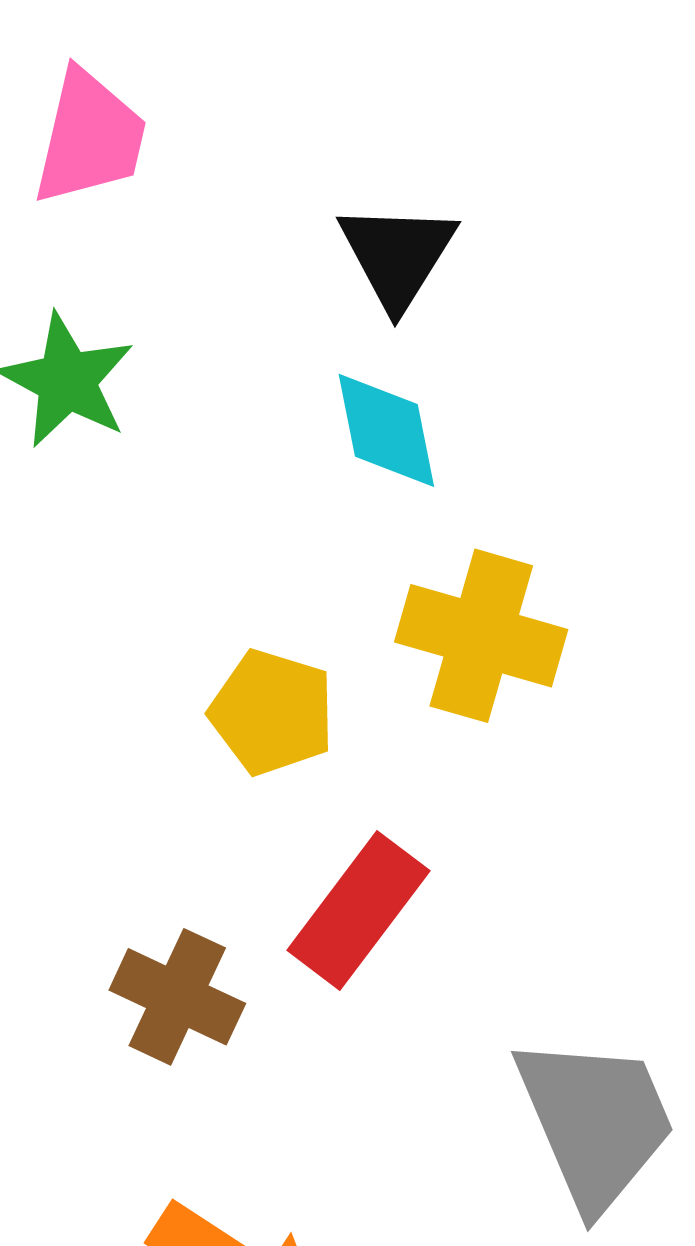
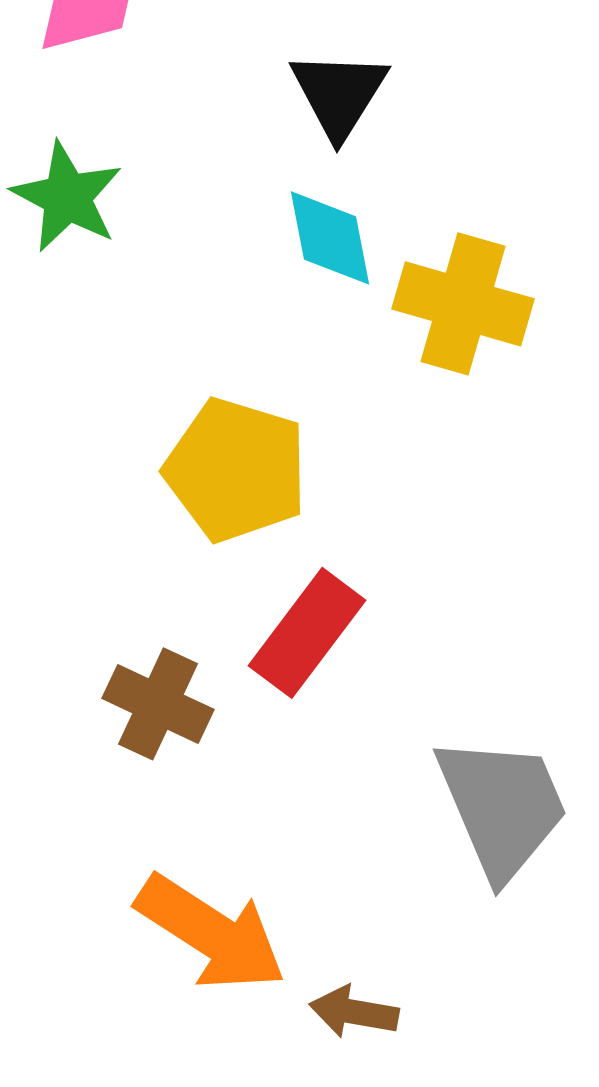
yellow cross: (481, 636) -> (463, 304), moved
yellow pentagon: (272, 712) -> (236, 470), size x1.4

